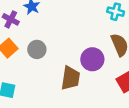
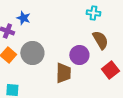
gray circle: (37, 49) -> (32, 53), size x1.5

